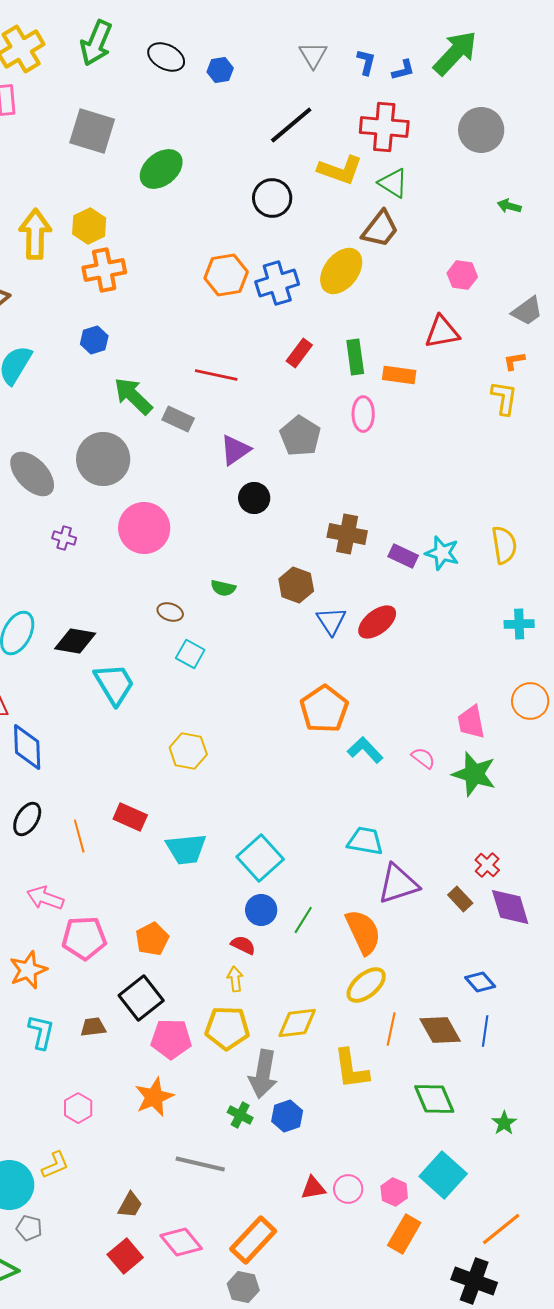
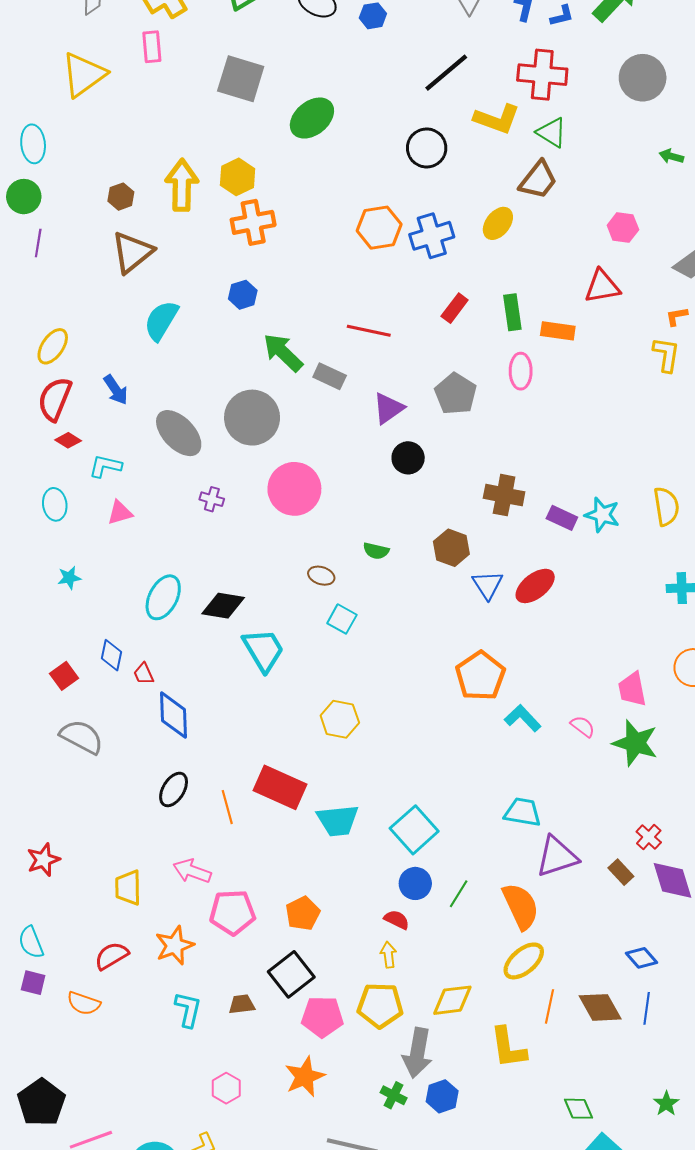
yellow ellipse: (341, 271) -> (498, 223), size x0.7
red rectangle: (130, 817) -> (280, 787), size x1.5
green diamond: (434, 1099) -> (578, 1109), moved, size x0.7

